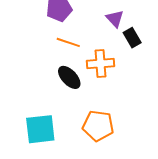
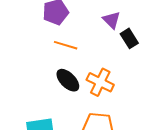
orange cross: (101, 64) -> (100, 82), moved, turned 32

